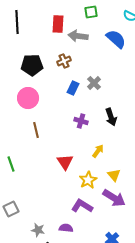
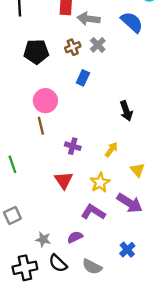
gray cross: (94, 83) -> (98, 45), moved
pink circle: (28, 98) -> (45, 101), moved
purple cross: (81, 121) -> (73, 146), moved
red triangle: (65, 162) -> (64, 180), moved
yellow triangle: (114, 175) -> (138, 170), moved
purple semicircle: (66, 228) -> (75, 237), turned -32

